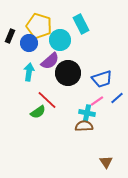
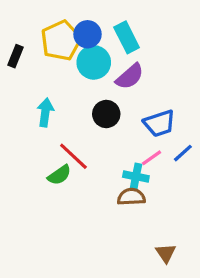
yellow pentagon: (39, 26) -> (61, 41), turned 30
blue circle: (29, 43) -> (87, 34), moved
purple semicircle: (50, 61) -> (130, 76), moved
black circle: (68, 73) -> (106, 114), size x0.7

